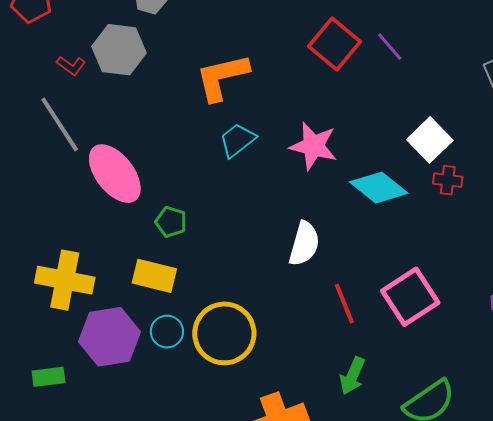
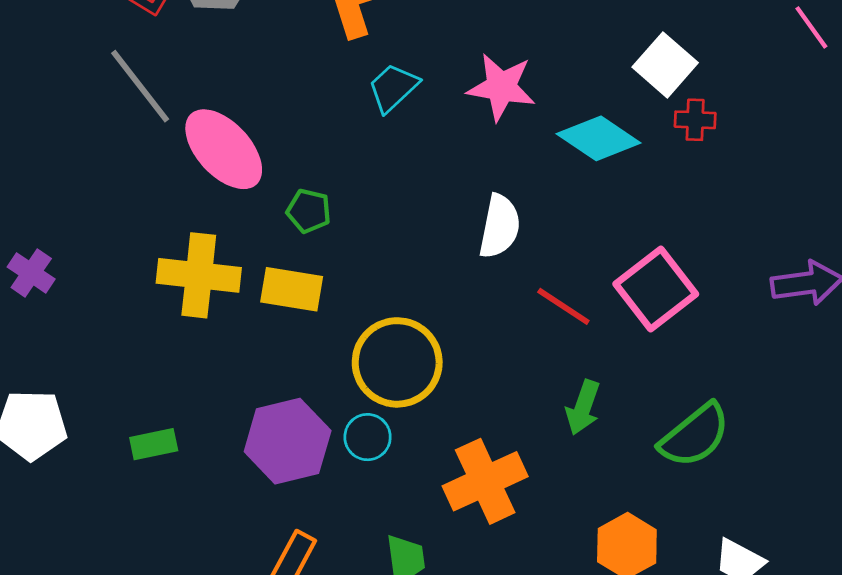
yellow cross: (65, 280) -> (199, 275), moved
red line: (344, 304) -> (563, 306), turned -30
cyan circle: (167, 332) -> (368, 437), moved
purple hexagon: (109, 337) -> (288, 441), moved

